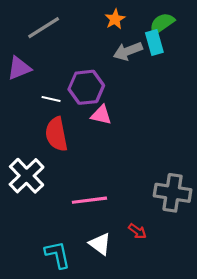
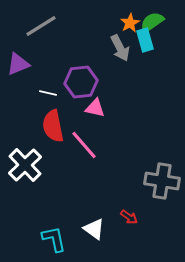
orange star: (115, 19) -> (130, 23), moved
gray arrow: (128, 51) -> (120, 48), turned -96
pink line: (89, 200) -> (84, 145), moved, turned 56

